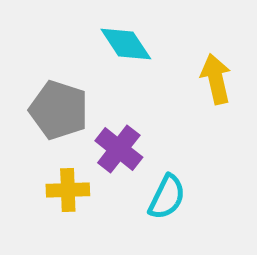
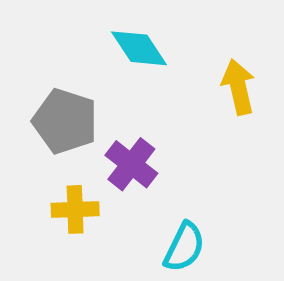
cyan semicircle: (167, 197) -> (184, 247), moved

